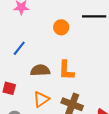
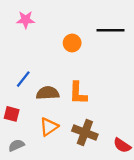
blue line: (19, 48) -> (23, 79), moved

